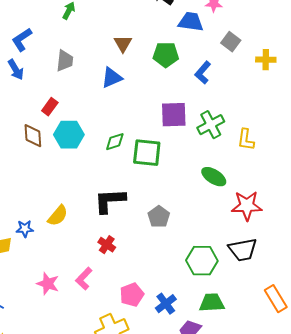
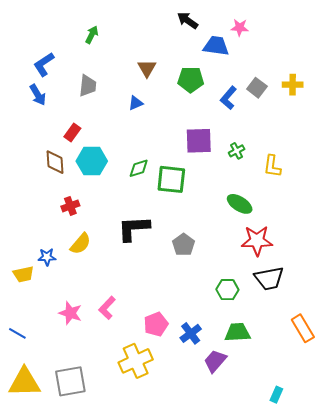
gray square: (231, 42) -> (257, 88), moved
blue triangle: (112, 78) -> (136, 103), size x0.7
green cross: (211, 125) -> (237, 151), size x0.6
red star: (247, 206) -> (257, 241), moved
red cross: (107, 245) -> (70, 206), moved, turned 36
green hexagon: (202, 261) -> (227, 290), size x0.7

